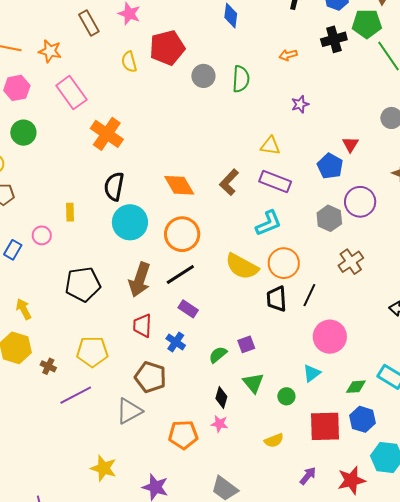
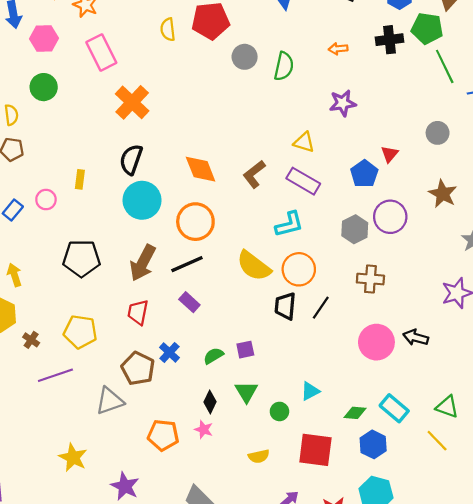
purple star: (300, 104) -> (343, 103), size x1.4
brown cross: (351, 262) -> (370, 279), turned 30
pink circle: (330, 337) -> (376, 342), moved
blue cross: (176, 342) -> (169, 352), moved
blue hexagon: (363, 419) -> (373, 444), moved

